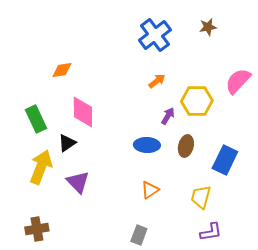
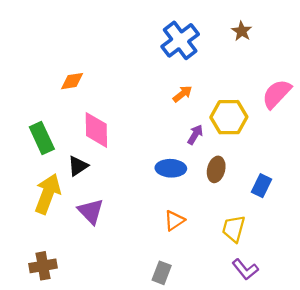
brown star: (208, 27) -> (242, 31), turned -30
blue rectangle: (225, 160) -> (261, 186), size x0.7
purple L-shape: (211, 232) -> (245, 269), turned 60

